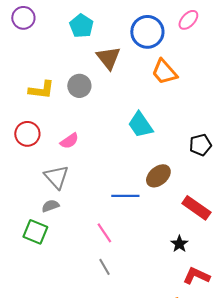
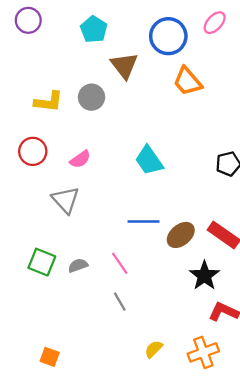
cyan trapezoid: (140, 125) -> (149, 160), moved
brown ellipse: (158, 176) -> (181, 235), moved
gray semicircle: (50, 206) -> (78, 265), moved
black star: (179, 244) -> (204, 276), size x1.5

